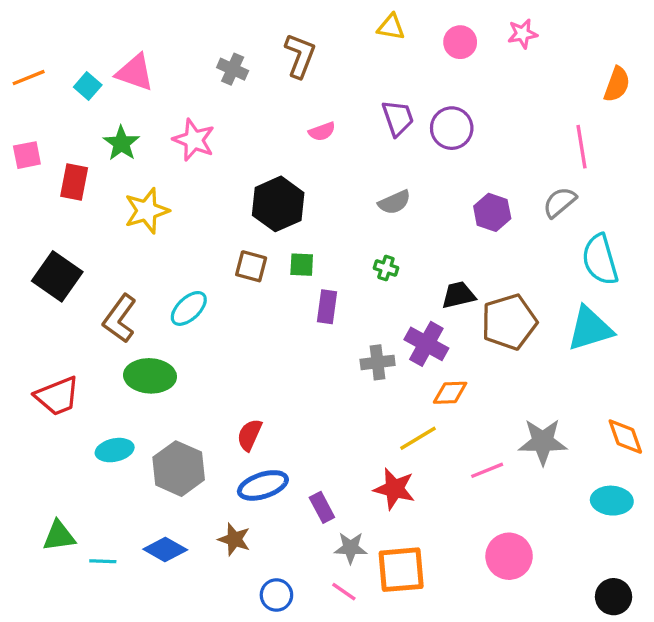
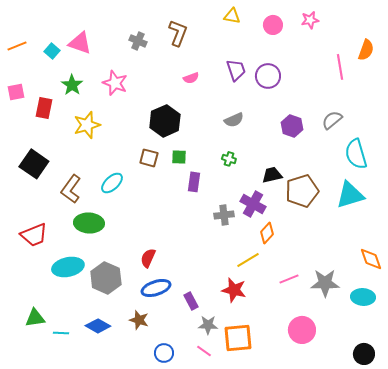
pink line: (581, 147) -> (340, 67), moved
orange diamond: (450, 393) -> (267, 233), turned -45
gray star: (543, 442) -> (325, 283), moved
cyan ellipse: (115, 450) -> (68, 267), size x1.4

